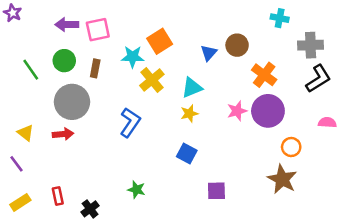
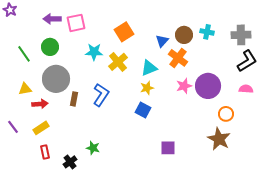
cyan cross: (280, 18) -> (207, 32), moved
cyan star: (133, 57) -> (94, 52), moved
brown rectangle: (95, 68) -> (74, 99), moved
orange cross: (264, 75) -> (178, 58), moved
pink semicircle: (327, 123) -> (246, 89), moved
yellow triangle: (26, 133) -> (25, 89), moved, turned -48
red arrow: (63, 134) -> (40, 104), moved
blue square: (187, 153) -> (143, 110), moved
green star: (136, 190) -> (93, 148), moved
yellow rectangle: (20, 202) -> (41, 128), moved

